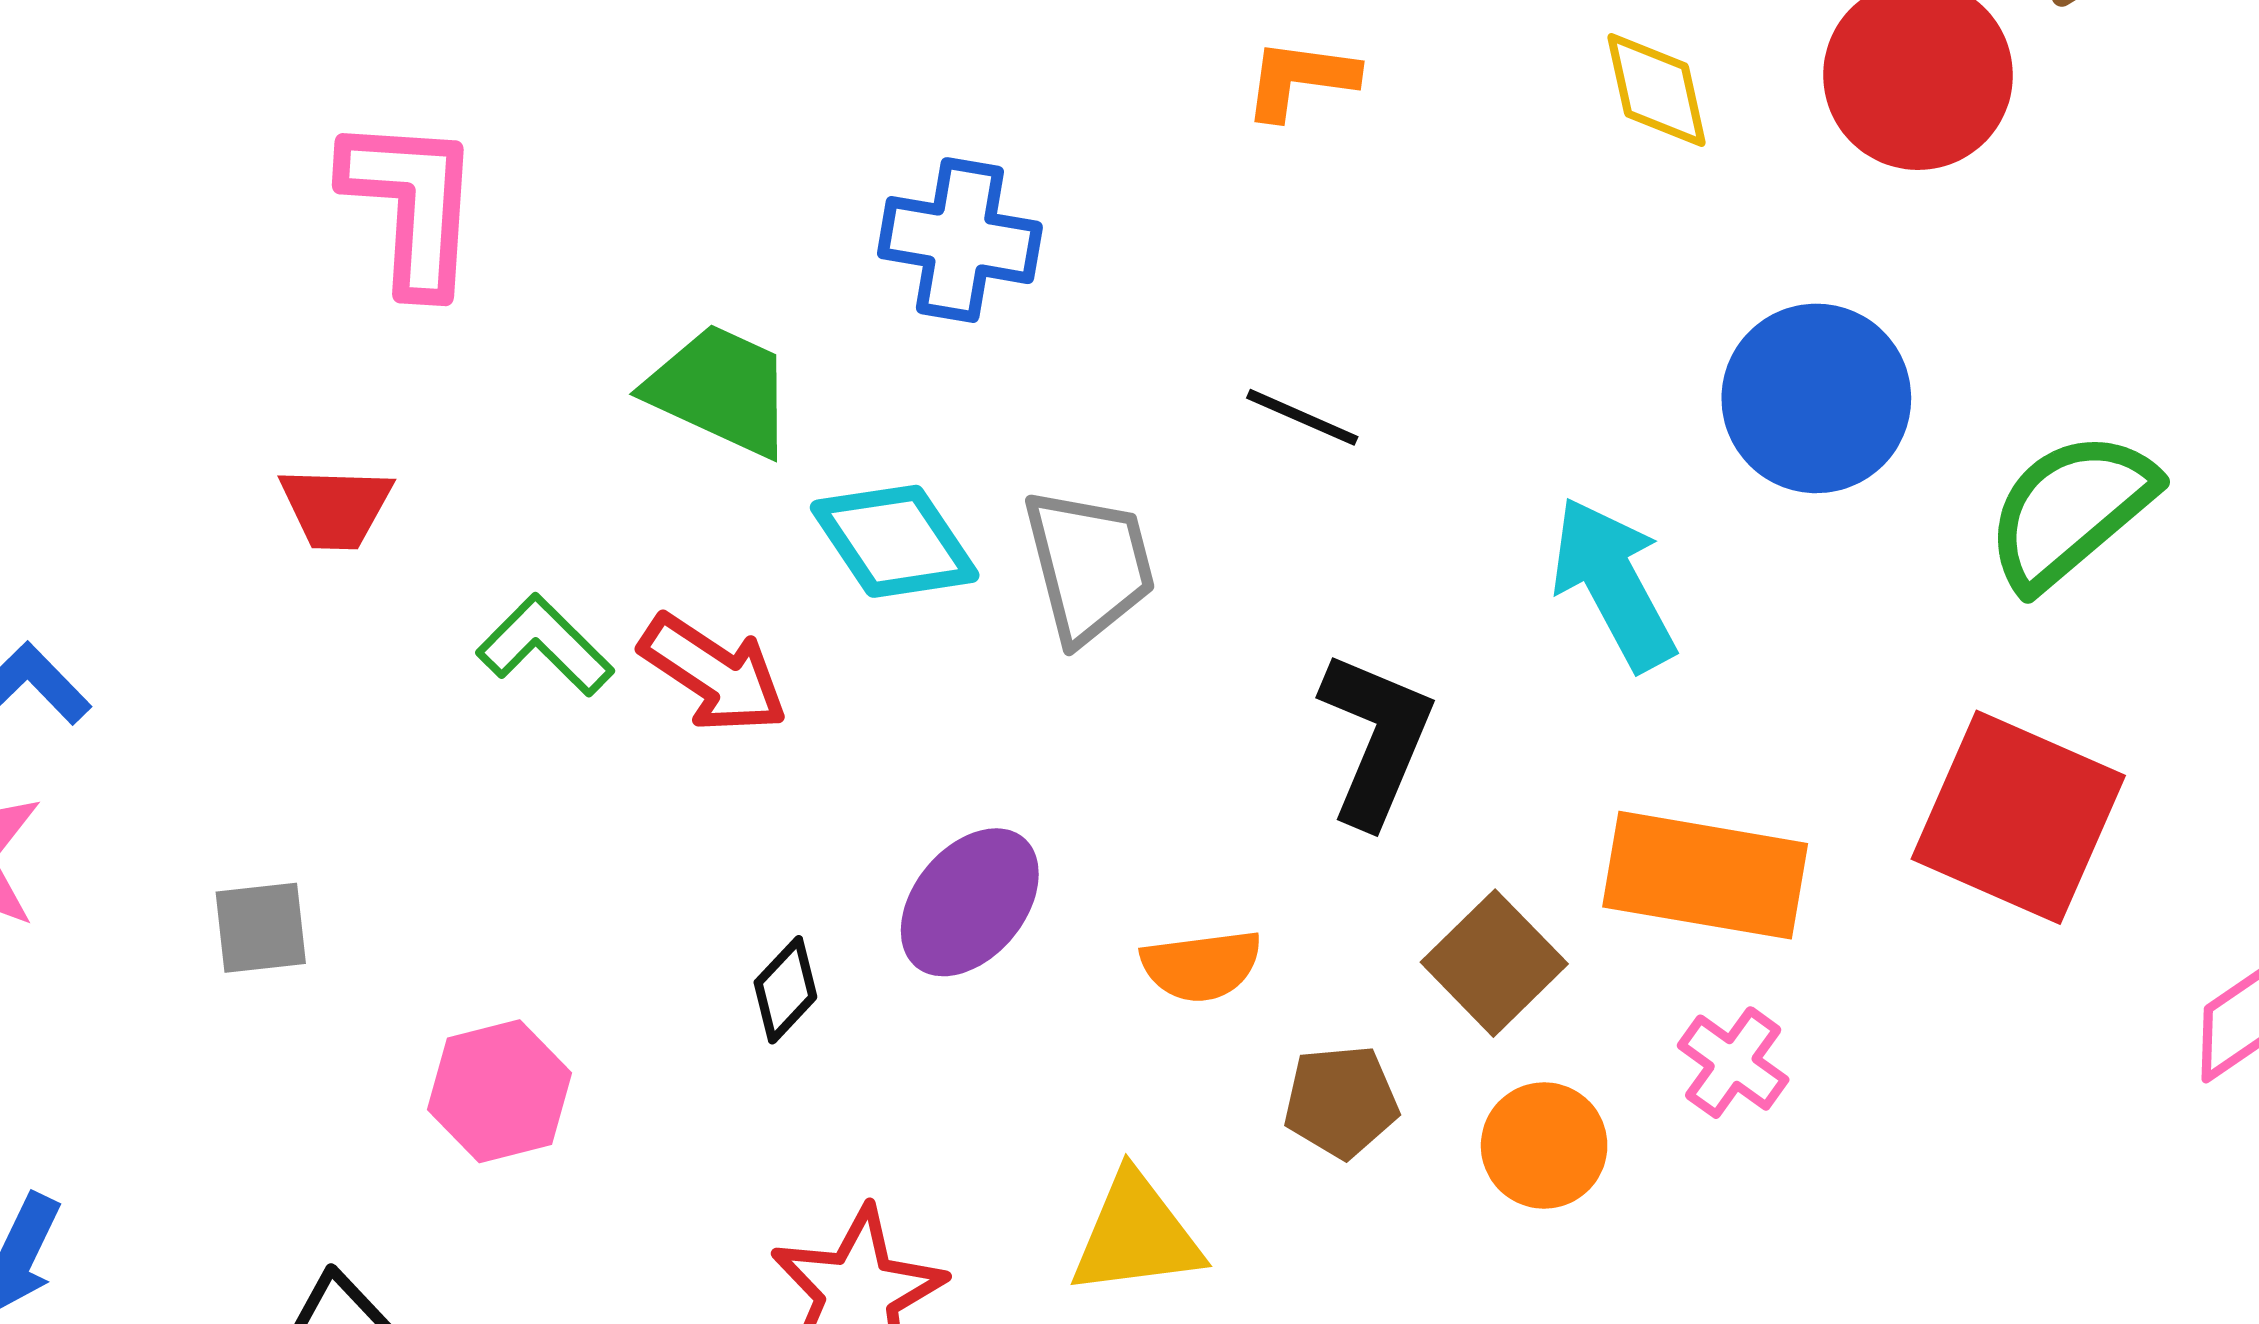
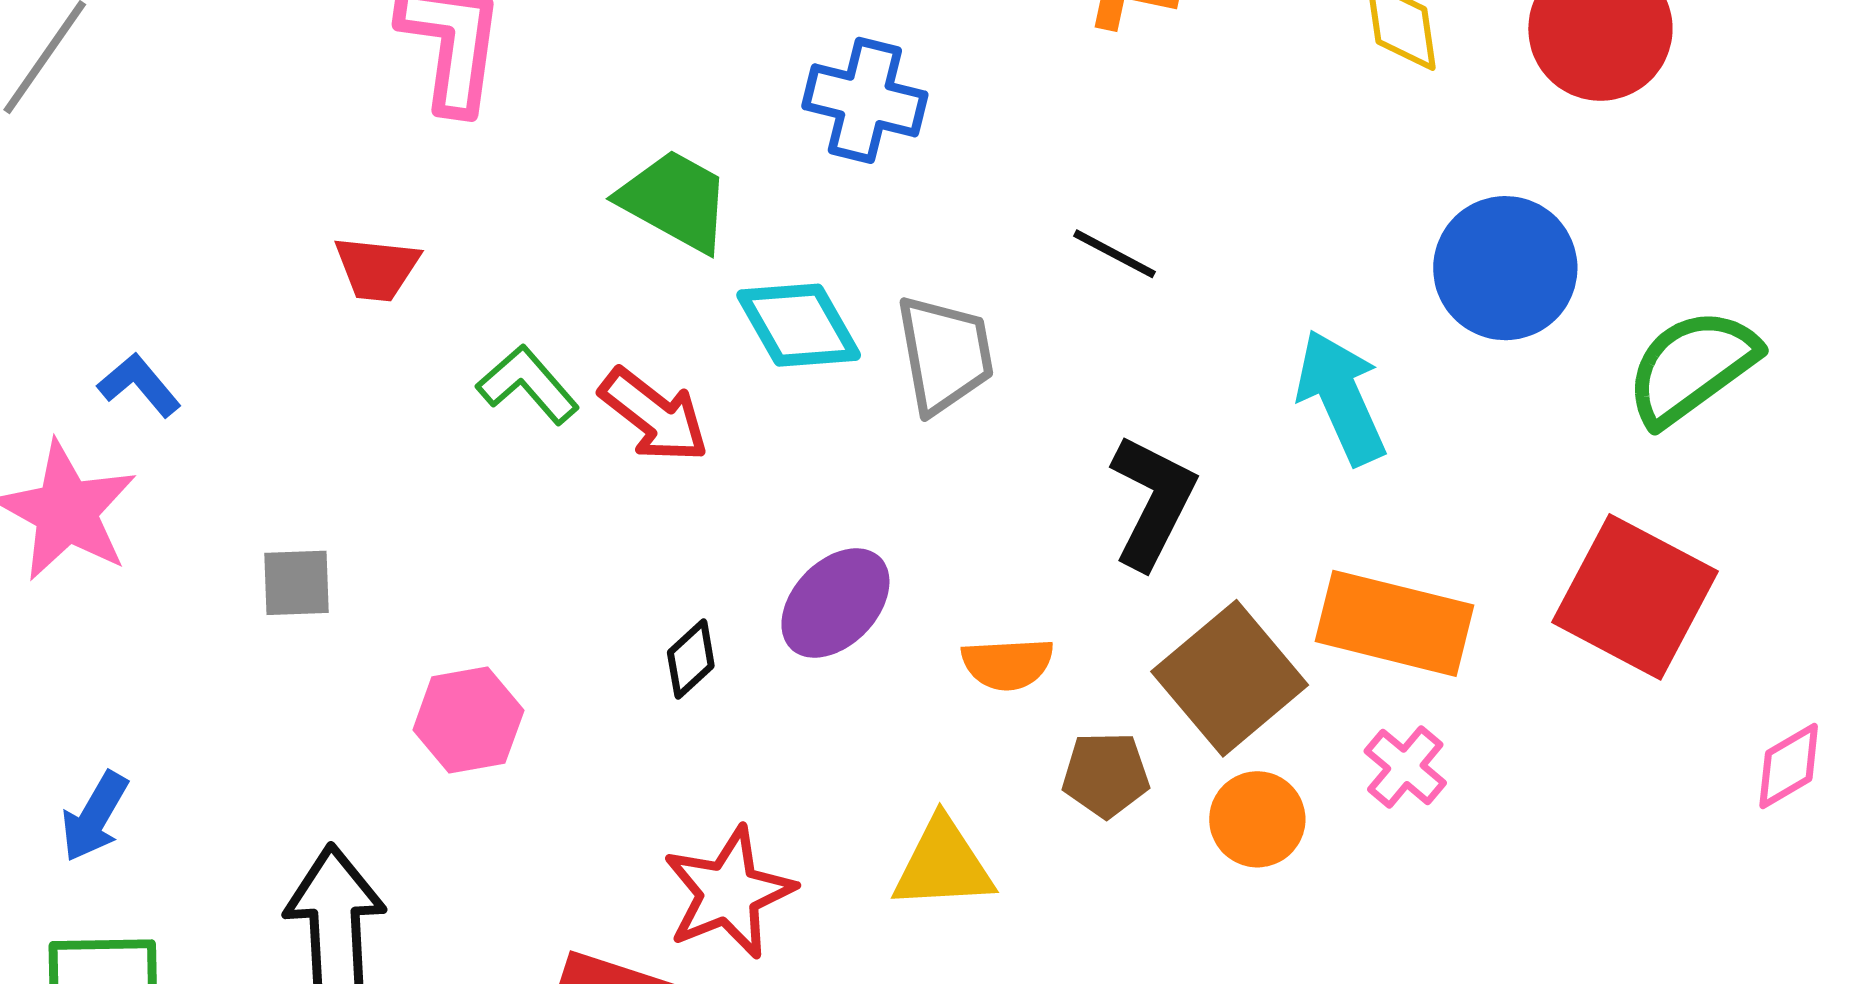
brown square: (1494, 963) -> (1230, 678), size x1.4

